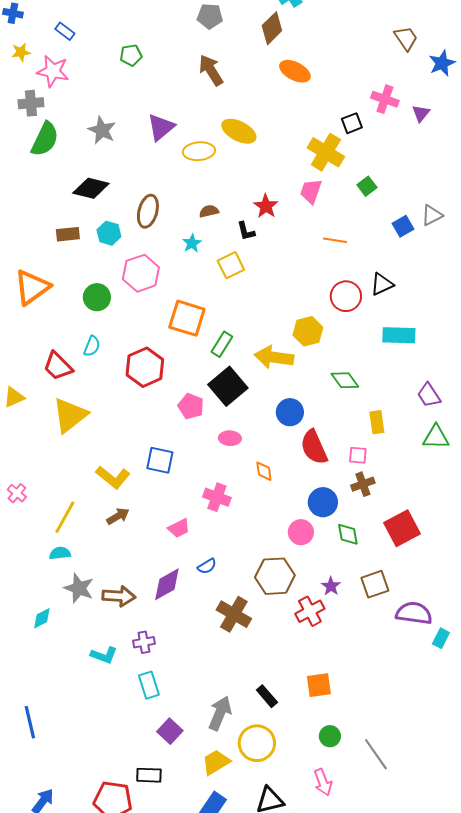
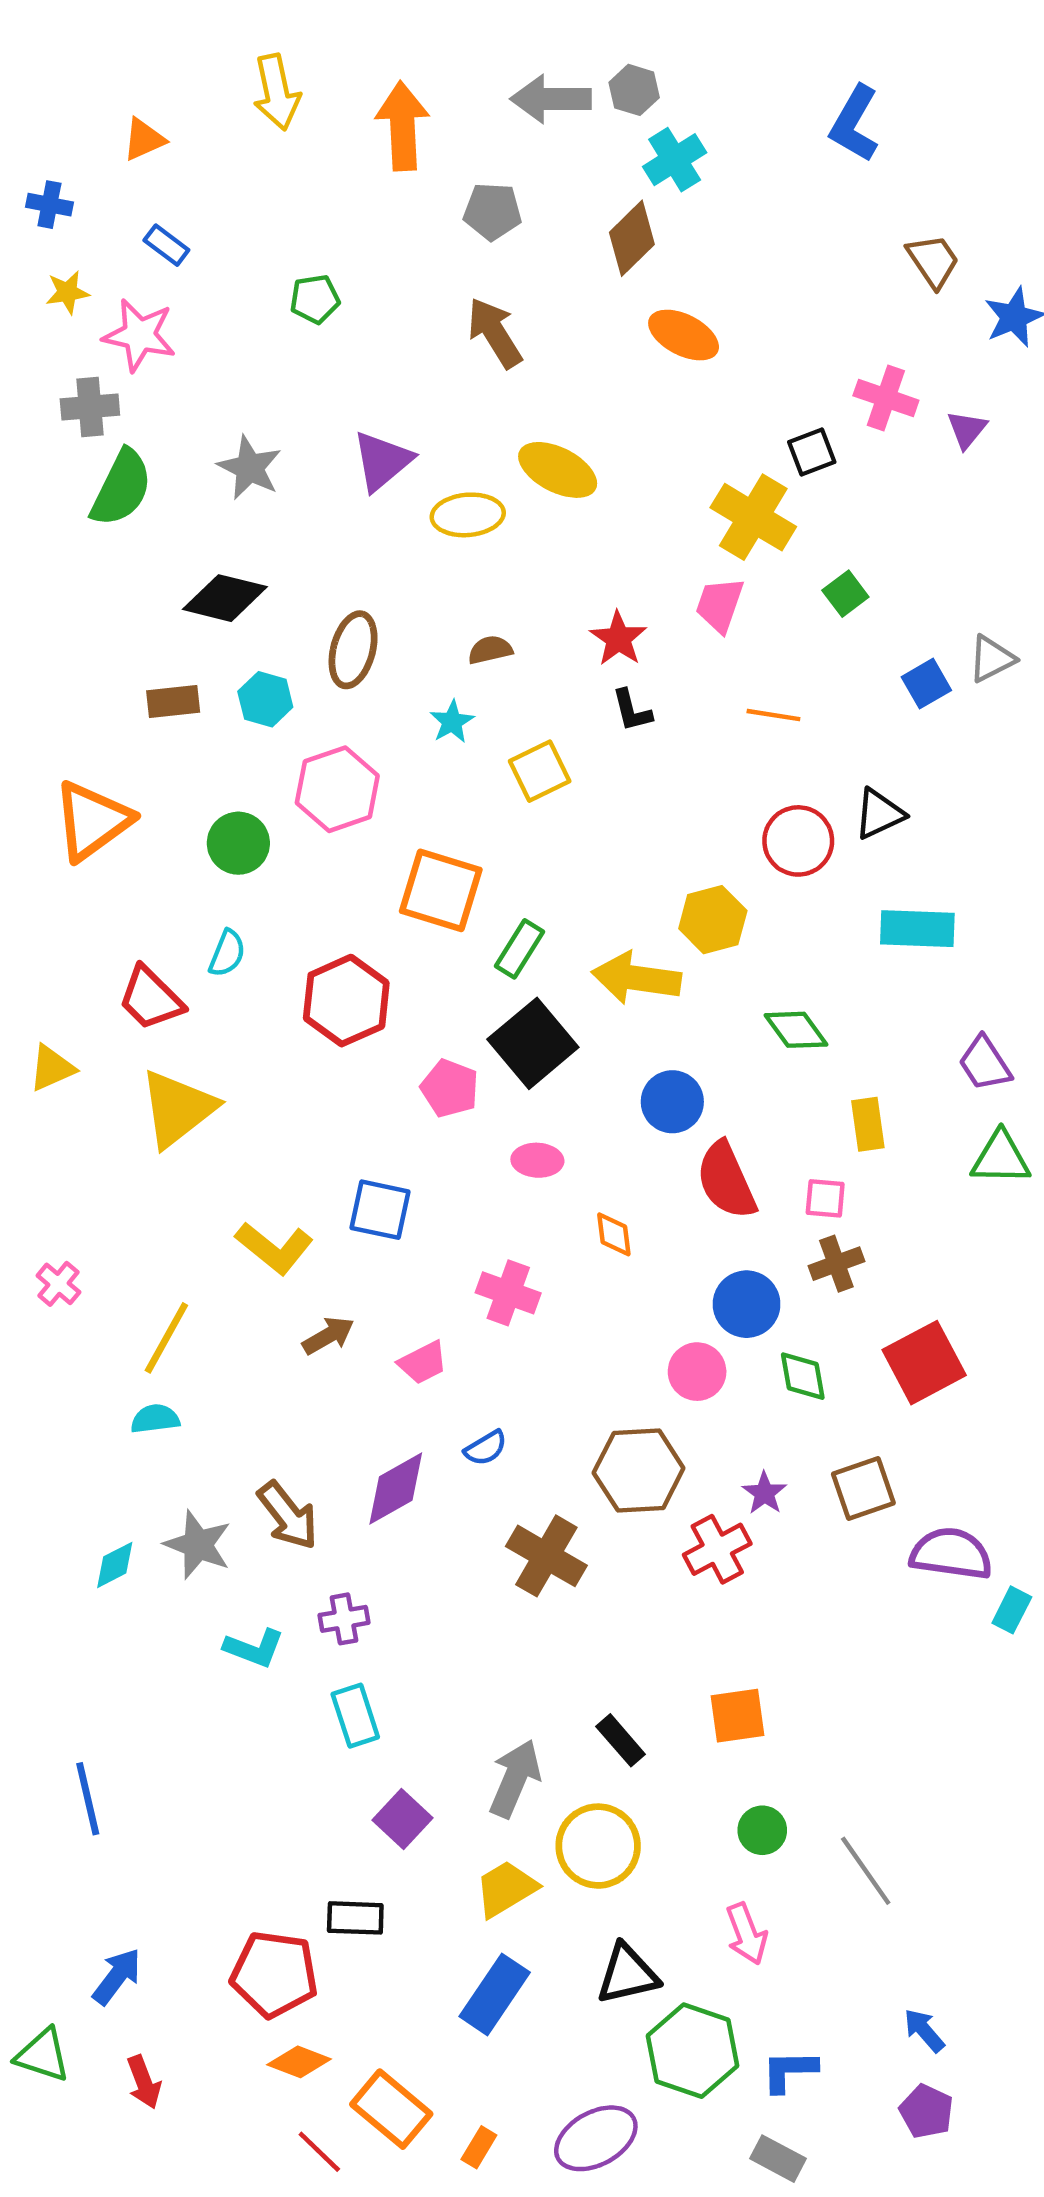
black L-shape: (246, 231) -> (632, 711), moved
brown arrow: (118, 516) -> (328, 1336), moved
gray star: (79, 588) -> (198, 1545), moved
brown arrow: (119, 596) -> (288, 1515), turned 48

